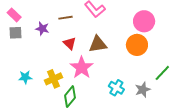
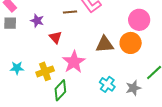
brown line: (65, 18) -> (70, 12), moved
red triangle: (70, 43) -> (55, 37), moved
brown triangle: (98, 44) -> (105, 44), moved

